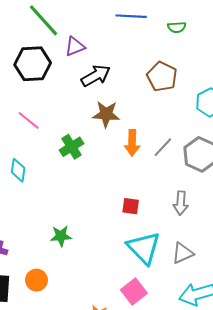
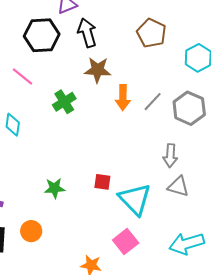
black hexagon: (33, 64) -> (42, 35), moved
black arrow: (96, 76) -> (87, 33), turned -76
red square: (131, 206) -> (102, 182), moved
gray triangle: (183, 253) -> (178, 186), moved, turned 40

